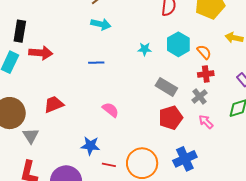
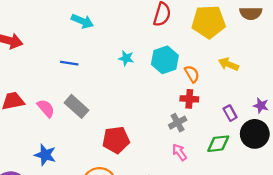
gray rectangle: (166, 87) -> (77, 106), moved
pink semicircle: (110, 110) -> (46, 108), moved
red pentagon: (171, 118) -> (116, 140), moved

